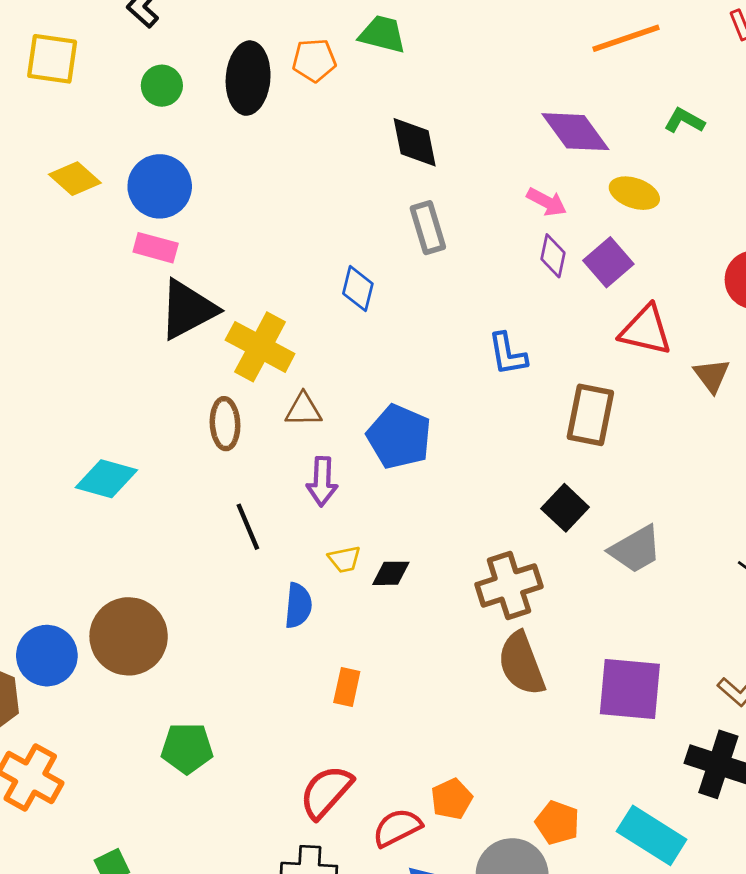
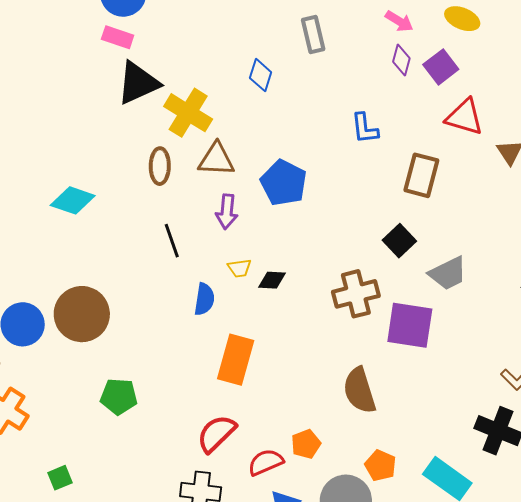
brown triangle: (303, 410) -> (216, 159), size x1.4
brown semicircle: (521, 664) -> (359, 390), moved
orange rectangle: (347, 687) -> (236, 360), size x1.8
purple square: (630, 689) -> (410, 325), moved

